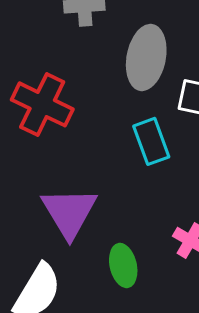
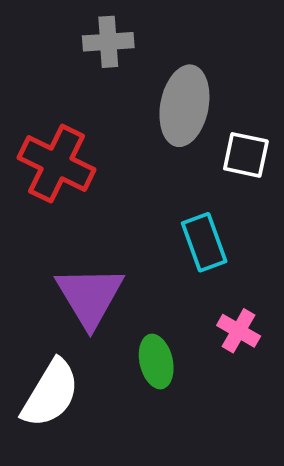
cyan rectangle: (151, 141) -> (204, 242), moved

